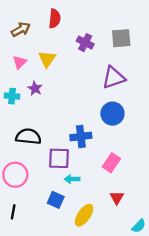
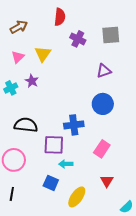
red semicircle: (55, 19) -> (60, 17), moved
purple triangle: (114, 78) -> (104, 71), size x0.7
cyan cross: (12, 96) -> (11, 88), turned -32

